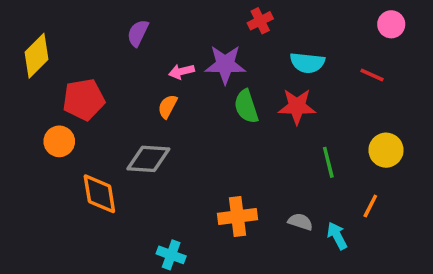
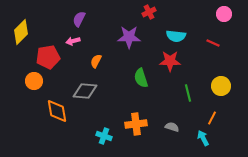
pink arrow: (182, 71) -> (73, 41), moved
green semicircle: (246, 106) -> (141, 78), moved
cyan arrow: (337, 236) -> (203, 138), moved
cyan cross: (171, 255) -> (104, 136), moved

